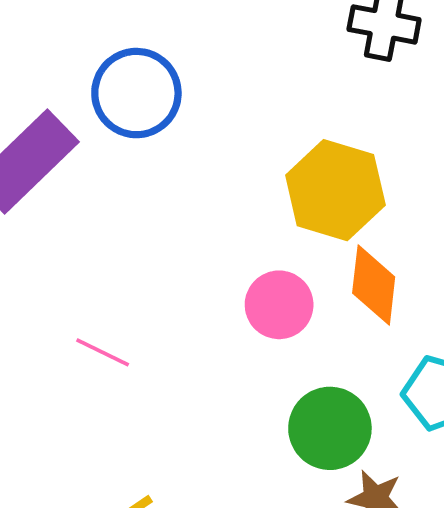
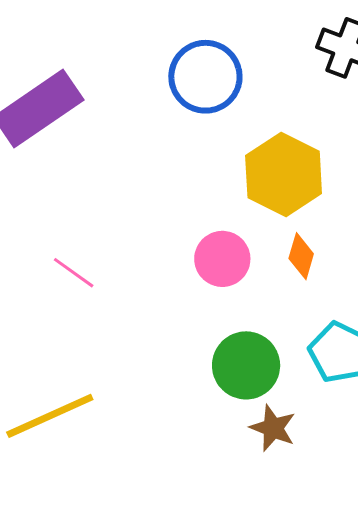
blue circle: (136, 93) -> (205, 77), moved
orange diamond: (374, 285) -> (301, 256), size x0.7

